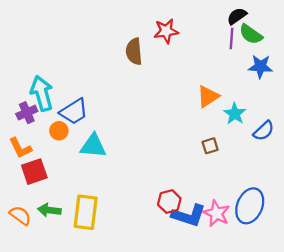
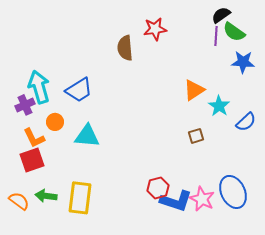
blue trapezoid: (74, 111) -> (79, 90), moved
orange L-shape: (20, 148) -> (34, 138), moved
blue ellipse: (250, 206) -> (233, 192), turned -48

